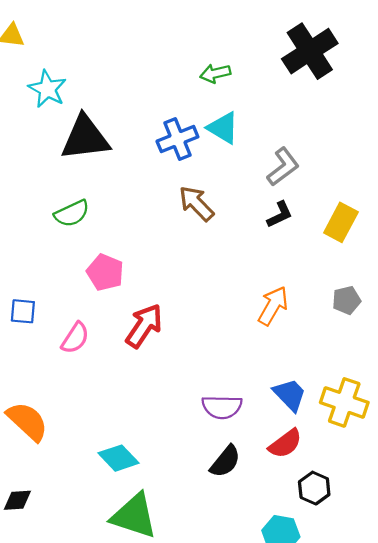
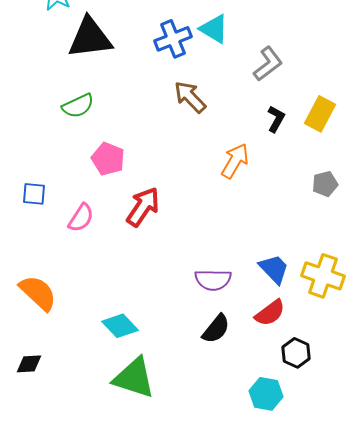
black L-shape: (280, 215) -> (276, 119), moved, turned -36
orange arrow: (273, 306) -> (235, 161), moved

